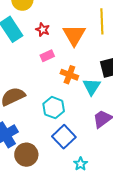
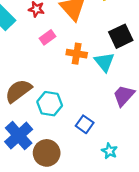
cyan hexagon: (54, 108) -> (50, 104), moved
blue square: (64, 137) -> (85, 124), size x0.7

